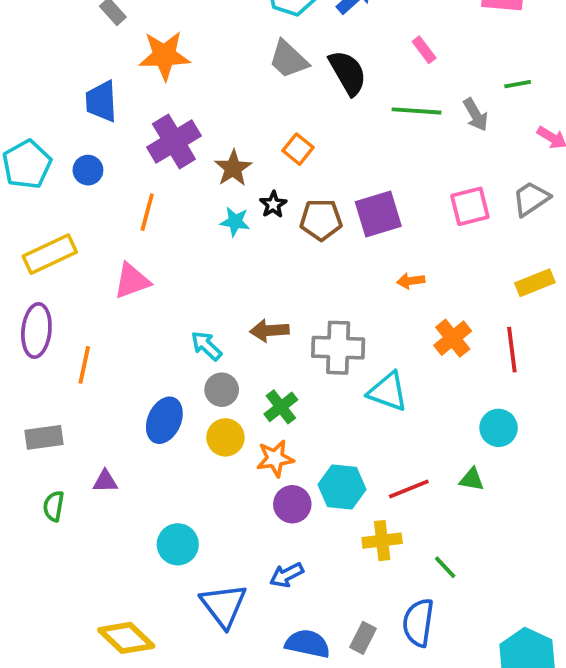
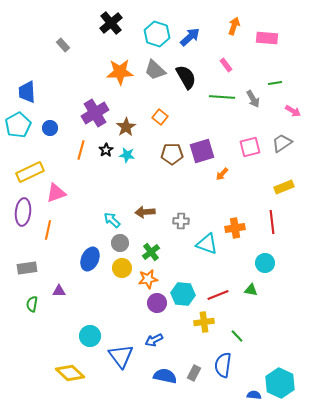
orange star: (164, 56) -> (120, 72), moved
blue trapezoid: (101, 101) -> (27, 92), moved
black star: (273, 204) -> (106, 150), moved
pink triangle: (132, 281) -> (56, 193), moved
orange arrow: (411, 281) -> (222, 174), moved, turned -40
orange cross: (453, 338) -> (235, 228), moved, turned 30
gray cross: (338, 348) -> (181, 221), size x0.6
cyan circle: (178, 544) -> (90, 336), moved

